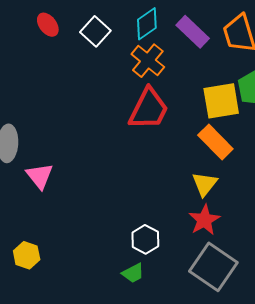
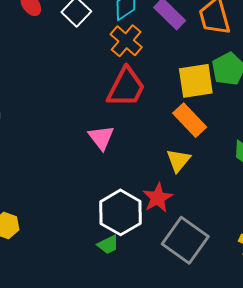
pink triangle: (40, 176) -> (101, 137), moved
red star: (204, 220) -> (158, 198), moved
white hexagon: (145, 239) -> (120, 212), size x1.6

